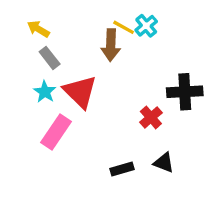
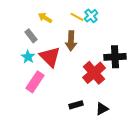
yellow arrow: (38, 29) -> (45, 18), moved
brown arrow: (111, 45) -> (71, 41), moved
red cross: (151, 117) -> (94, 73), size x1.6
black triangle: (164, 163) -> (102, 109), moved, turned -48

